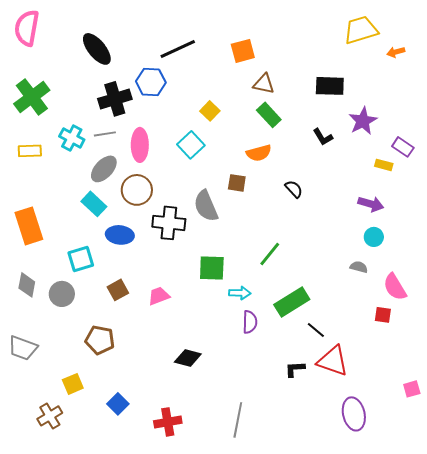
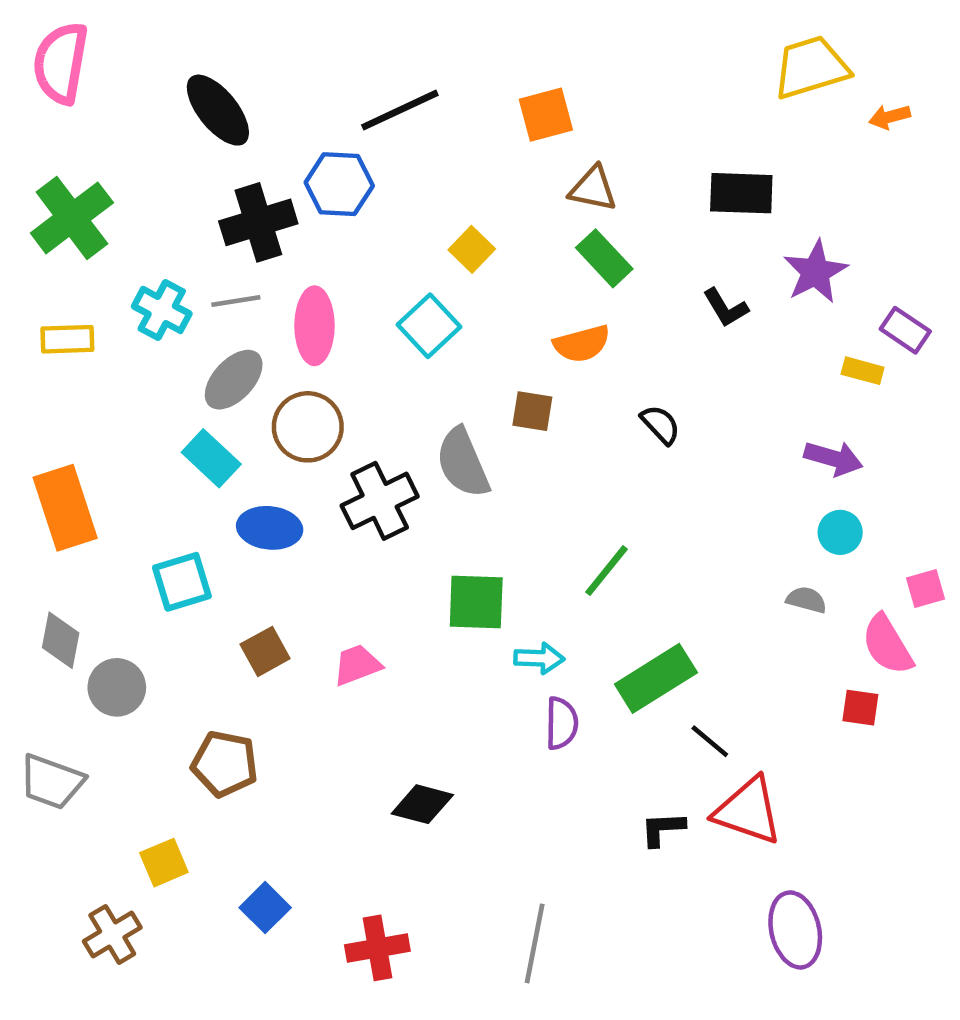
black cross: (169, 223) -> (380, 501), turned -32
gray circle: (62, 294) -> (117, 687), moved
pink square: (412, 389) -> (925, 589), moved

